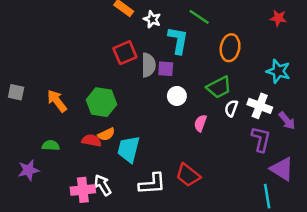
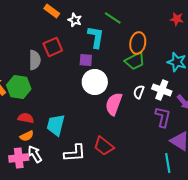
gray semicircle: (148, 65) -> (35, 60), moved
green trapezoid: (219, 87) -> (135, 61), moved
white circle: (177, 96) -> (95, 82), size x1.6
green hexagon: (101, 102) -> (19, 87), moved
pink semicircle: (200, 123) -> (114, 104), size x1.6
orange semicircle: (106, 134) -> (27, 136), moved

